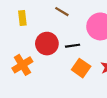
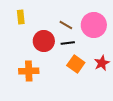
brown line: (62, 12) -> (66, 25), moved
orange cross: (22, 65) -> (29, 71), moved, turned 30

